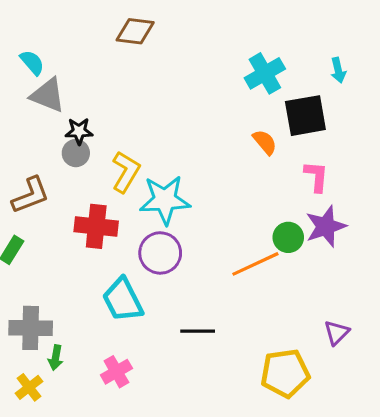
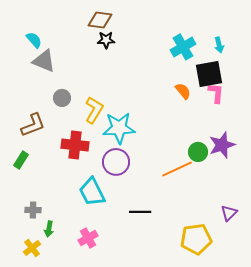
cyan arrow: (338, 70) -> (219, 45), moved
black star: (79, 131) -> (106, 40), moved
pink L-shape: (316, 176) -> (216, 93), moved
gray cross: (31, 328) -> (33, 210), size x0.6

